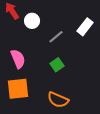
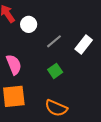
white rectangle: (85, 27) -> (84, 44), moved

